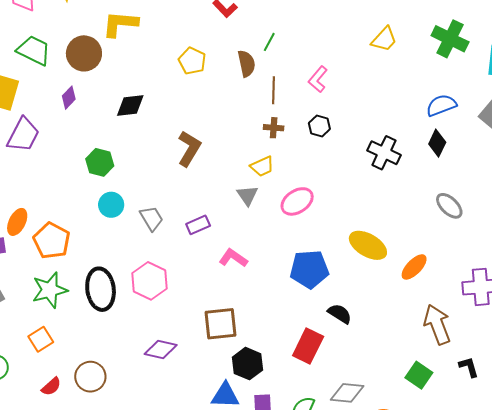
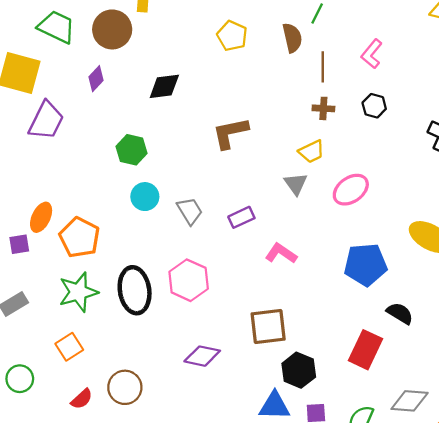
brown L-shape: (189, 148) -> (230, 133), turned -132

